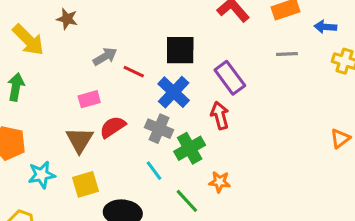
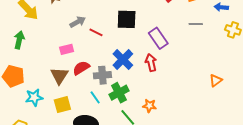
blue cross: (174, 92) -> (123, 59), moved
gray cross: (159, 129) -> (102, 75), moved, turned -30
orange triangle: (340, 139) -> (216, 80), moved
green cross: (190, 148) -> (119, 93), moved
cyan line: (154, 171) -> (95, 97), moved

